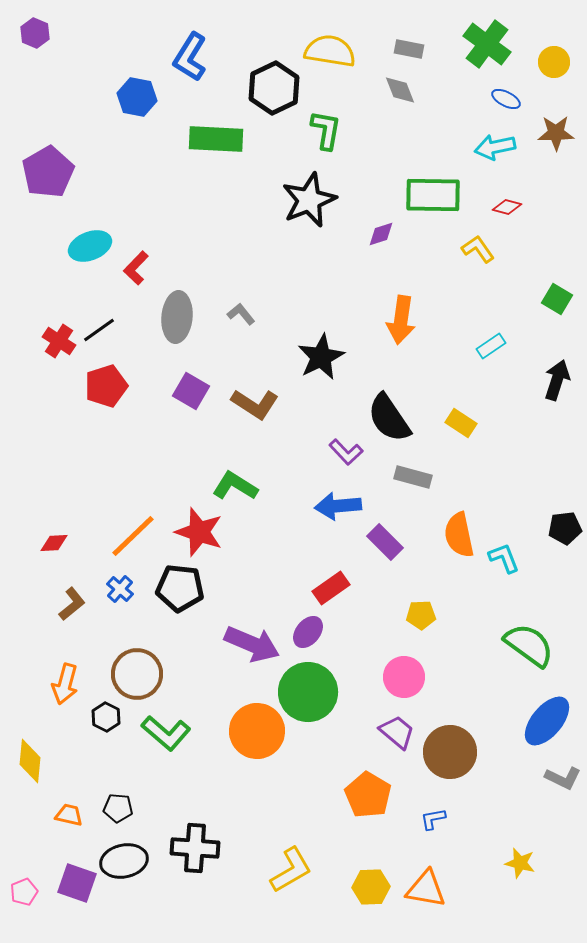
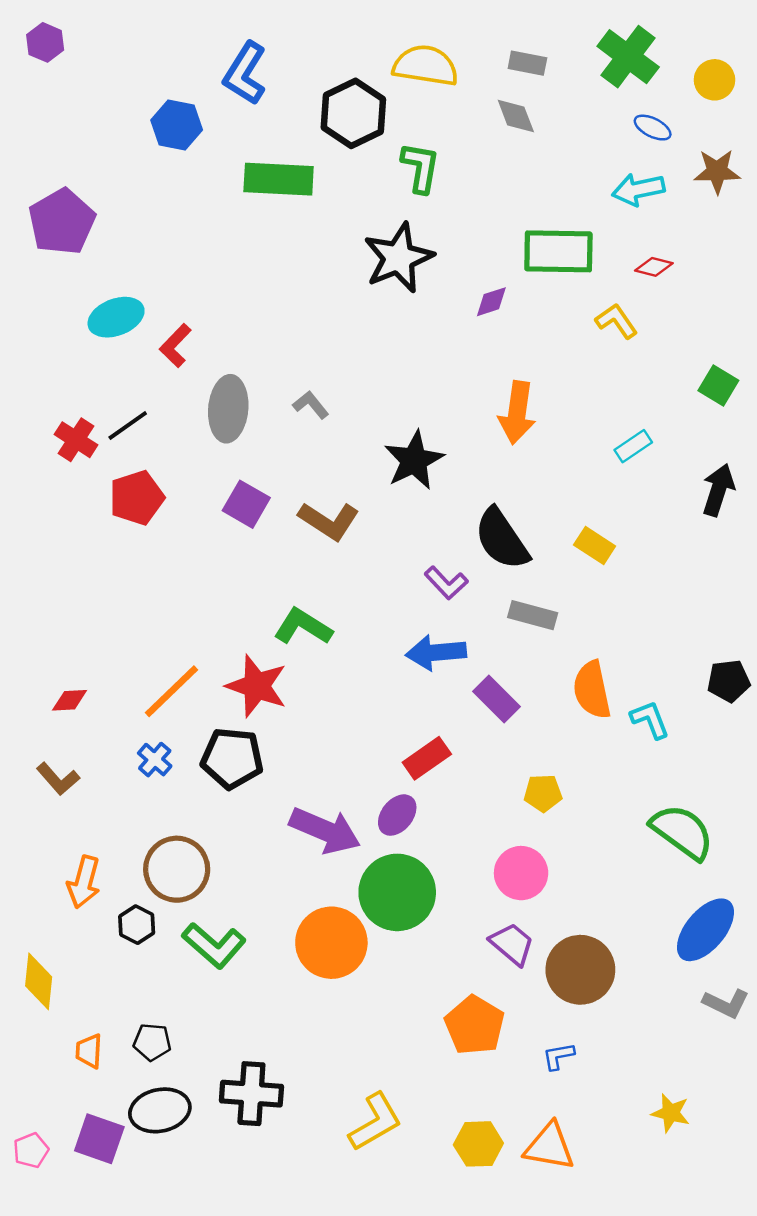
brown L-shape: (72, 604) -> (58, 779), moved, turned 88
orange trapezoid: (69, 815) -> (89, 1051), turned -100

